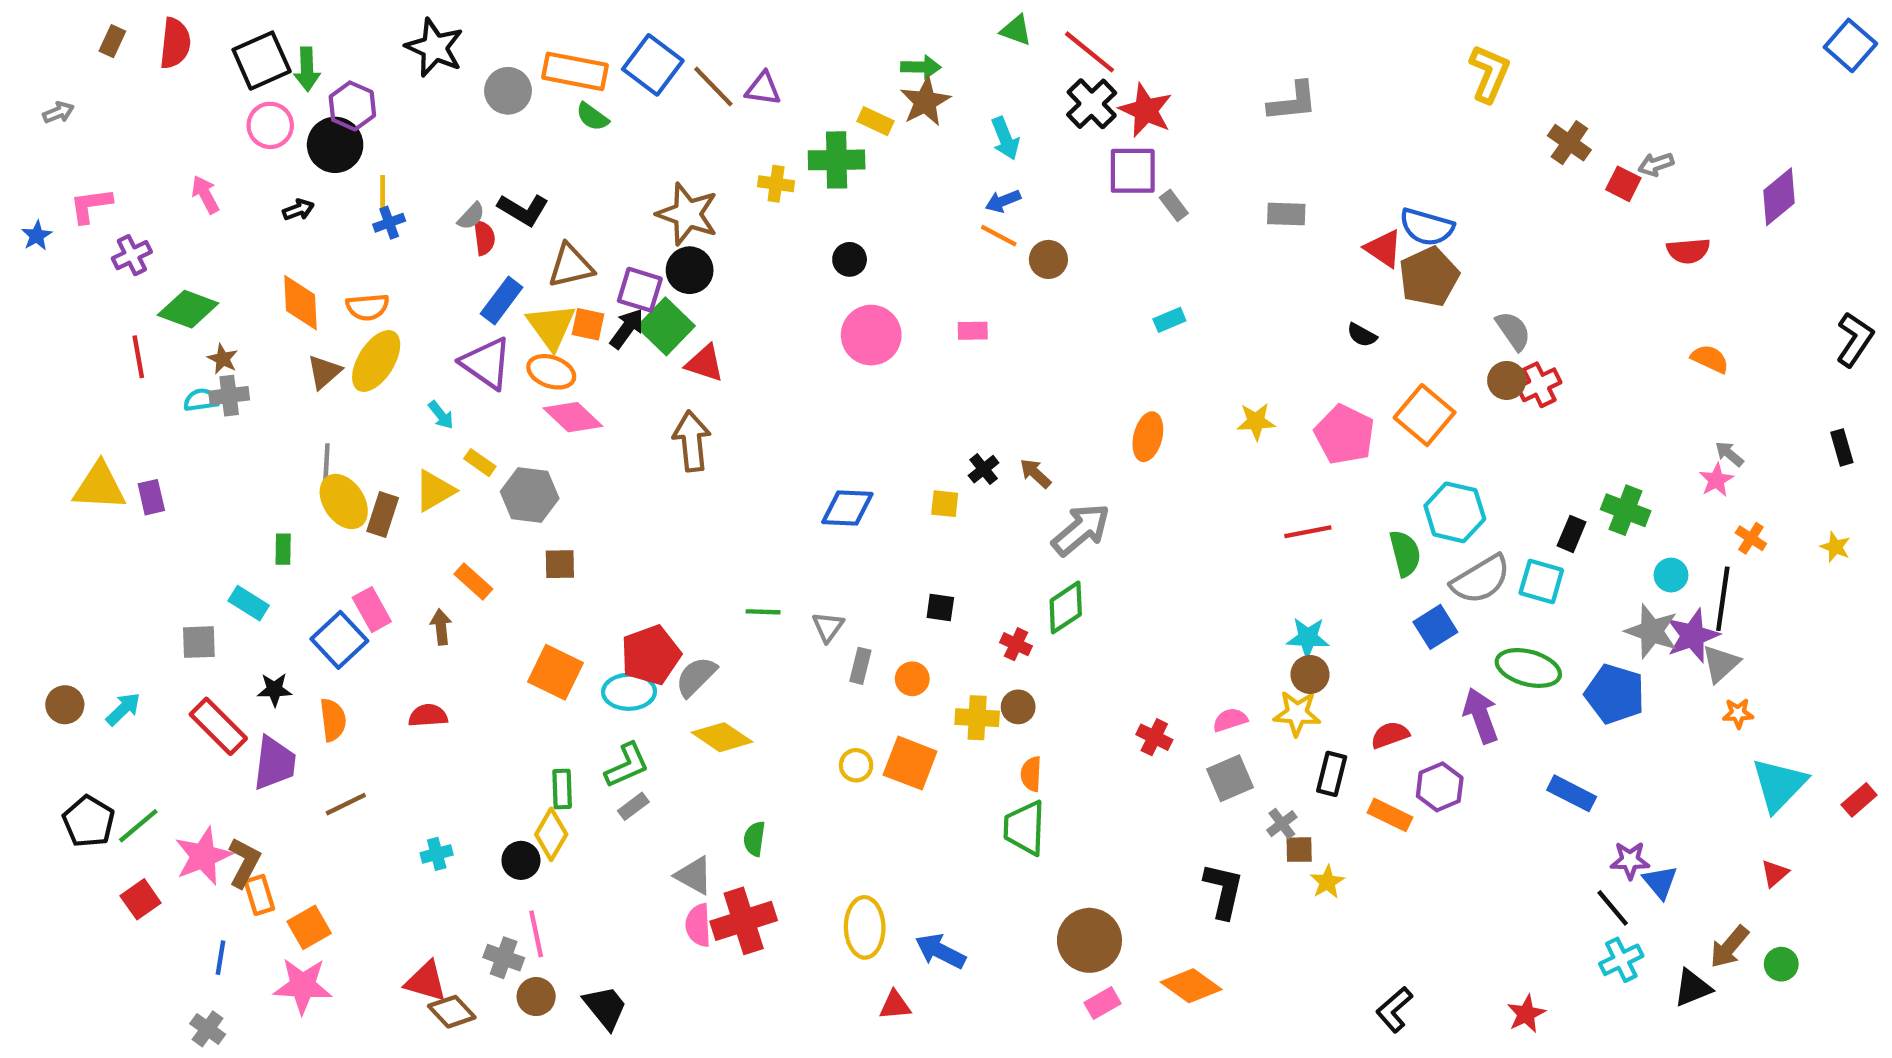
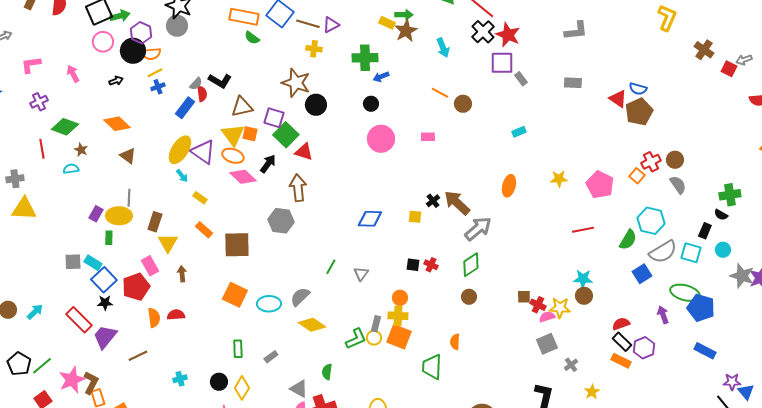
green arrow: (307, 69) -> (120, 16), turned -102
brown line: (713, 86) -> (308, 24), turned -30
purple triangle: (763, 89) -> (331, 25), turned -36
gray circle: (508, 91) -> (177, 26), moved
yellow rectangle: (875, 121) -> (387, 23), moved
yellow cross: (776, 184) -> (314, 49), moved
yellow line: (383, 192) -> (155, 73), turned 63
blue arrow: (1003, 201) -> (381, 77), moved
pink L-shape: (91, 205) -> (31, 65), moved
blue semicircle: (1427, 227) -> (638, 89), size x0.7
black circle: (690, 270) -> (316, 105), moved
blue rectangle: (502, 300) -> (185, 108), moved
orange diamond: (300, 303) -> (117, 124), turned -44
orange semicircle: (367, 307) -> (151, 54), moved
black arrow: (627, 329) -> (268, 164), moved
gray semicircle: (1513, 331) -> (678, 185), moved
black semicircle: (1362, 335) -> (721, 215), moved
yellow ellipse: (376, 361) -> (180, 150), moved
brown triangle: (324, 372) -> (128, 156), turned -42
red cross: (1539, 385) -> (651, 162), moved
gray cross: (229, 396) -> (15, 179), moved
orange square: (1425, 415) -> (637, 176), size x0.6
brown arrow: (1035, 473) -> (457, 203), size x1.8
yellow triangle: (434, 491) -> (168, 243), moved, turned -30
gray hexagon: (530, 495) -> (281, 221), moved
purple rectangle: (151, 497) -> (96, 214), moved, turned 42
yellow ellipse: (344, 502) -> (119, 216), moved, turned -55
green cross: (1626, 510) -> (730, 195), moved, turned -30
green semicircle: (1405, 553) -> (628, 240), turned 45
brown square: (560, 564) -> (237, 245), size x1.8
cyan circle: (1671, 575) -> (723, 250), moved
orange rectangle: (473, 582) -> (204, 230), moved
green line: (763, 612) -> (331, 267), turned -63
blue square: (339, 640) -> (104, 280), moved
gray square: (199, 642) -> (73, 262), moved
red cross: (1016, 644) -> (431, 265), moved
red pentagon: (651, 655) -> (136, 287), moved
gray rectangle: (860, 666) -> (376, 324), moved
blue pentagon: (1615, 694) -> (701, 308), moved
brown circle: (1018, 707) -> (469, 297), moved
yellow star: (1297, 713) -> (560, 308), moved
purple arrow: (1481, 716) -> (663, 315), size x0.7
yellow cross: (977, 718) -> (398, 316), moved
orange semicircle: (333, 720) -> (154, 318), moved
red cross: (1154, 737) -> (538, 305), moved
purple trapezoid: (275, 763) -> (105, 337), turned -148
green L-shape: (627, 765) -> (356, 339), moved
black rectangle: (1332, 774) -> (622, 342), moved, turned -60
green trapezoid: (1025, 828) -> (432, 367), moved
yellow diamond: (551, 834) -> (242, 388), moved
brown square: (1299, 850) -> (524, 297), moved

